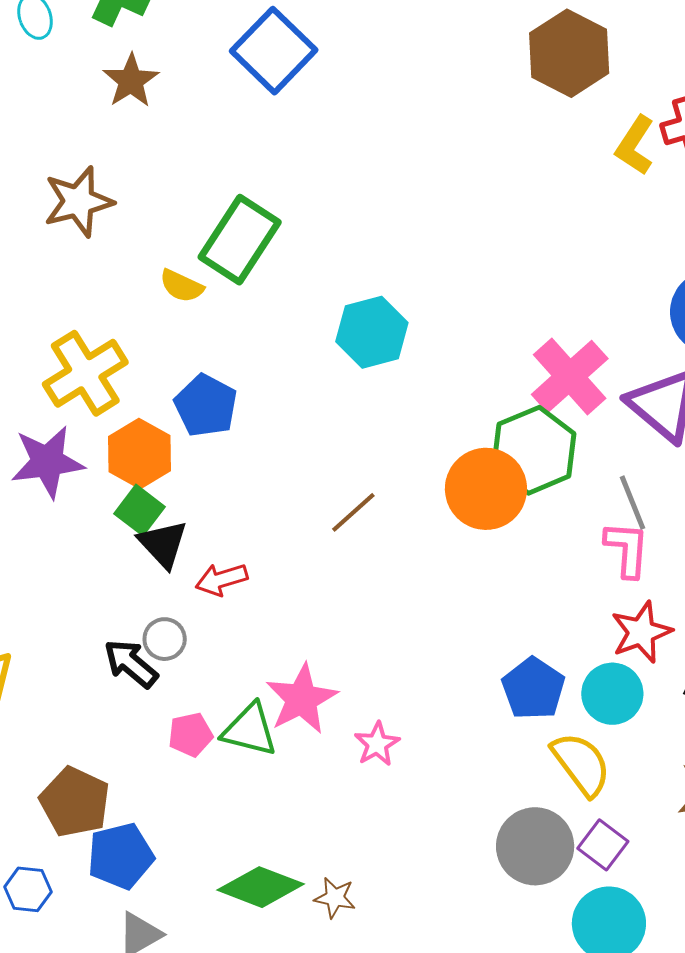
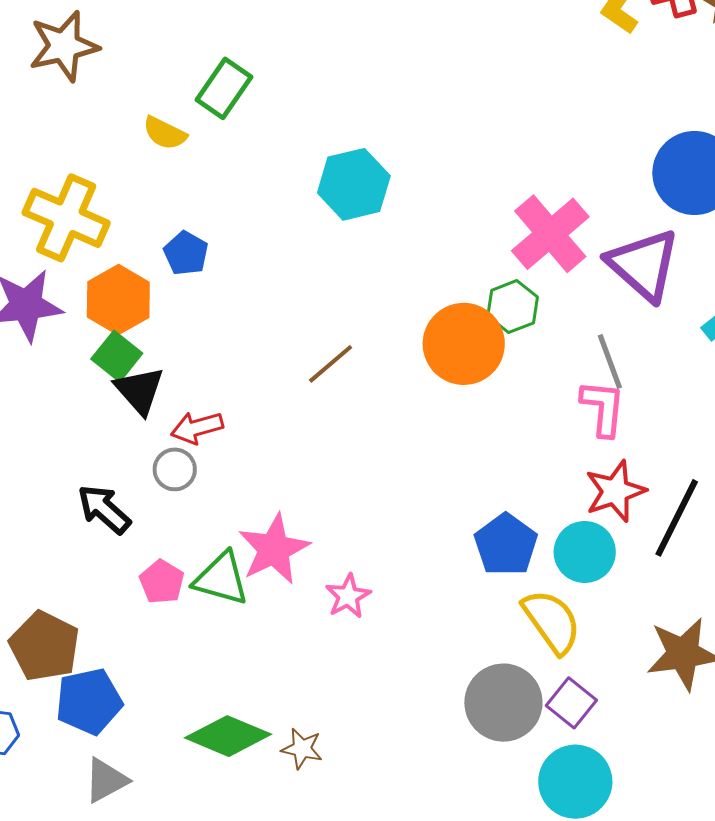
green rectangle: (240, 240) -> (224, 88), size x0.7
yellow cross: (85, 373) -> (66, 218), turned -36
blue pentagon: (206, 406) -> (186, 253), size x0.7
green hexagon: (534, 450) -> (513, 307), size x0.6
gray circle: (165, 639) -> (175, 469), moved
pink pentagon: (190, 735) -> (162, 582), turned -30

